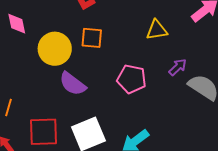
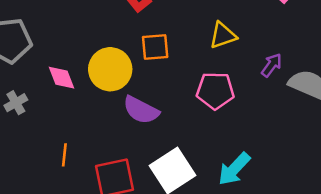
pink diamond: (17, 24) -> (62, 78), moved
yellow triangle: (157, 30) -> (223, 35), moved

